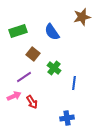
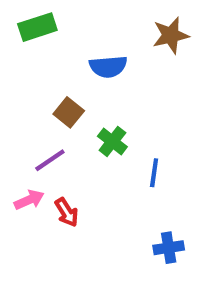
green rectangle: (18, 31) -> (37, 27), moved
blue semicircle: (52, 32) -> (108, 67), turned -60
blue cross: (67, 118) -> (169, 248), moved

